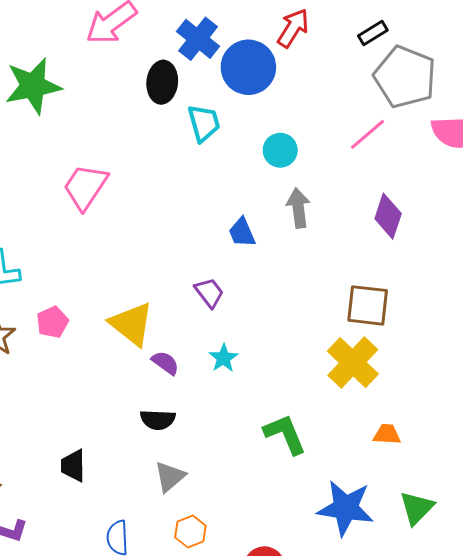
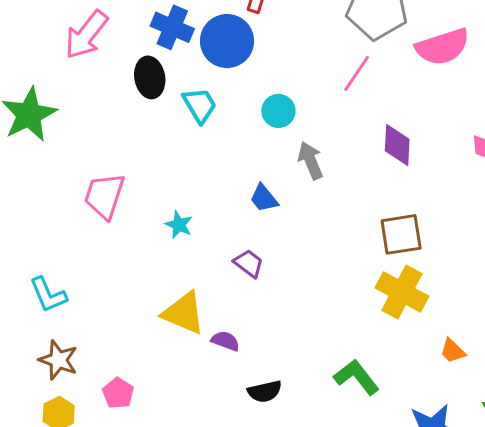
pink pentagon: (52, 322) -> (118, 393), moved
cyan star: (224, 358) -> (179, 225), moved
black semicircle: (158, 420) -> (265, 391), moved
orange trapezoid: (387, 434) -> (453, 351), turned -124

